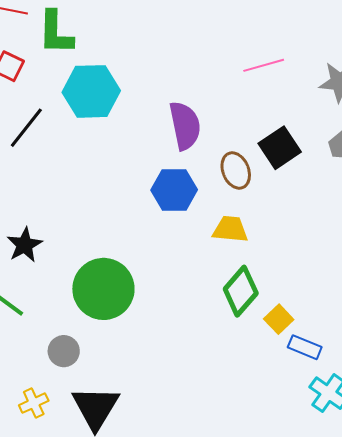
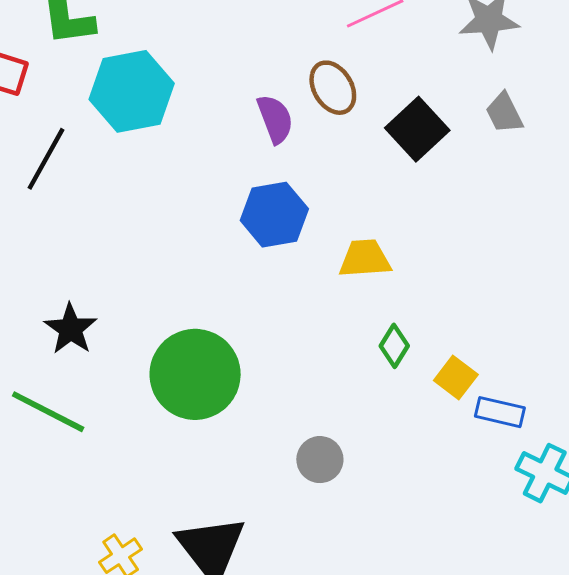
purple semicircle: (185, 126) -> (275, 119), size x0.7
brown ellipse: (236, 171) -> (333, 88), moved
green diamond: (241, 291) -> (394, 346), size x0.6
gray circle: (64, 351) -> (320, 460), moved

